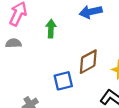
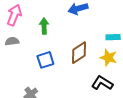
blue square: (63, 81) -> (45, 60), moved

